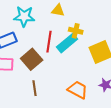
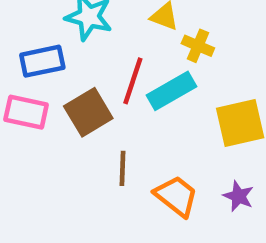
yellow cross: (76, 31) -> (198, 46), moved
brown line: (35, 88) -> (122, 168), moved

